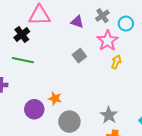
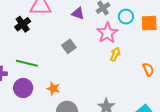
gray square: (79, 56) -> (69, 46), moved
green line: (23, 60) -> (27, 63), moved
purple circle: (34, 109) -> (23, 88), moved

